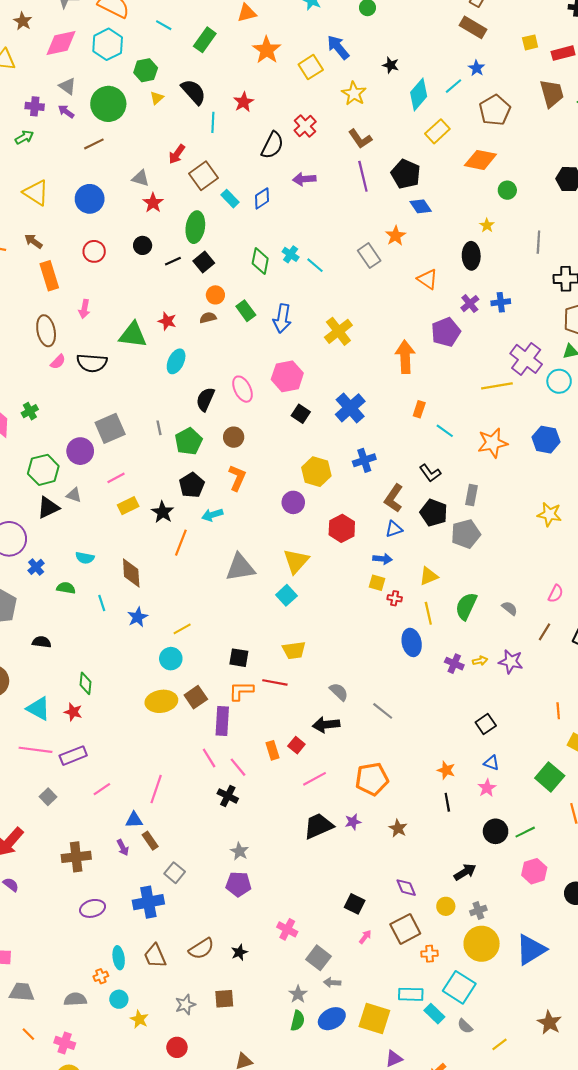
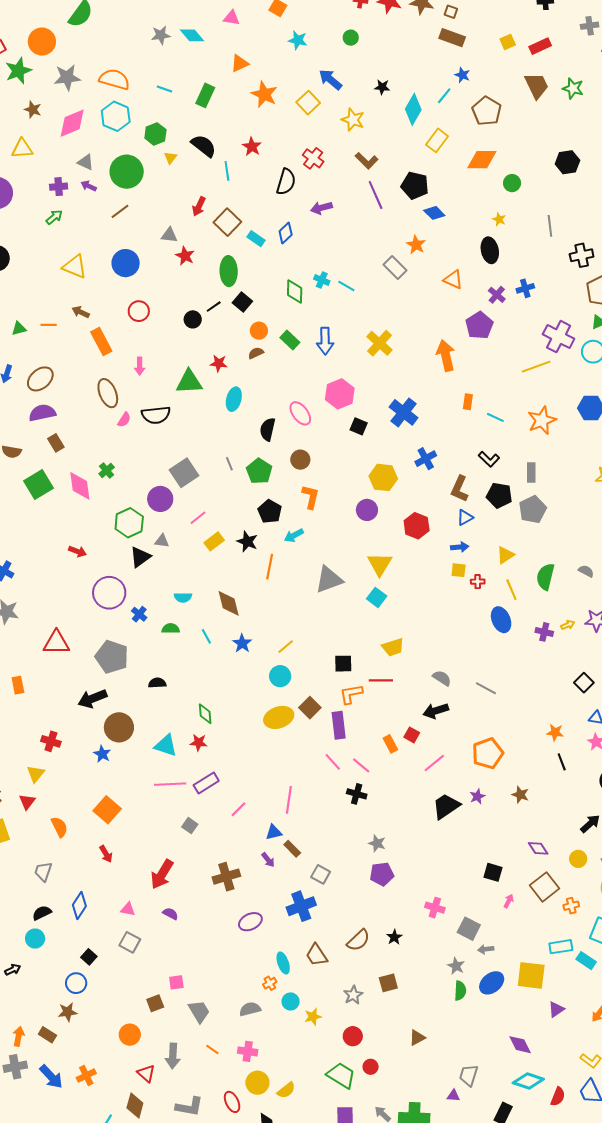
black circle: (143, 245) -> (193, 319), moved
gray trapezoid: (22, 992) -> (199, 1011), turned 65
yellow star: (139, 1019) -> (313, 1017), turned -30

